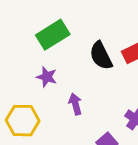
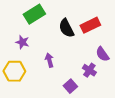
purple star: (47, 77) -> (22, 42), moved

